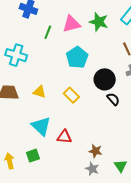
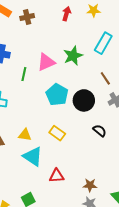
green star: (99, 22) -> (73, 56), turned -30
black circle: (105, 79) -> (84, 100), moved
cyan triangle: (41, 126) -> (33, 156), moved

